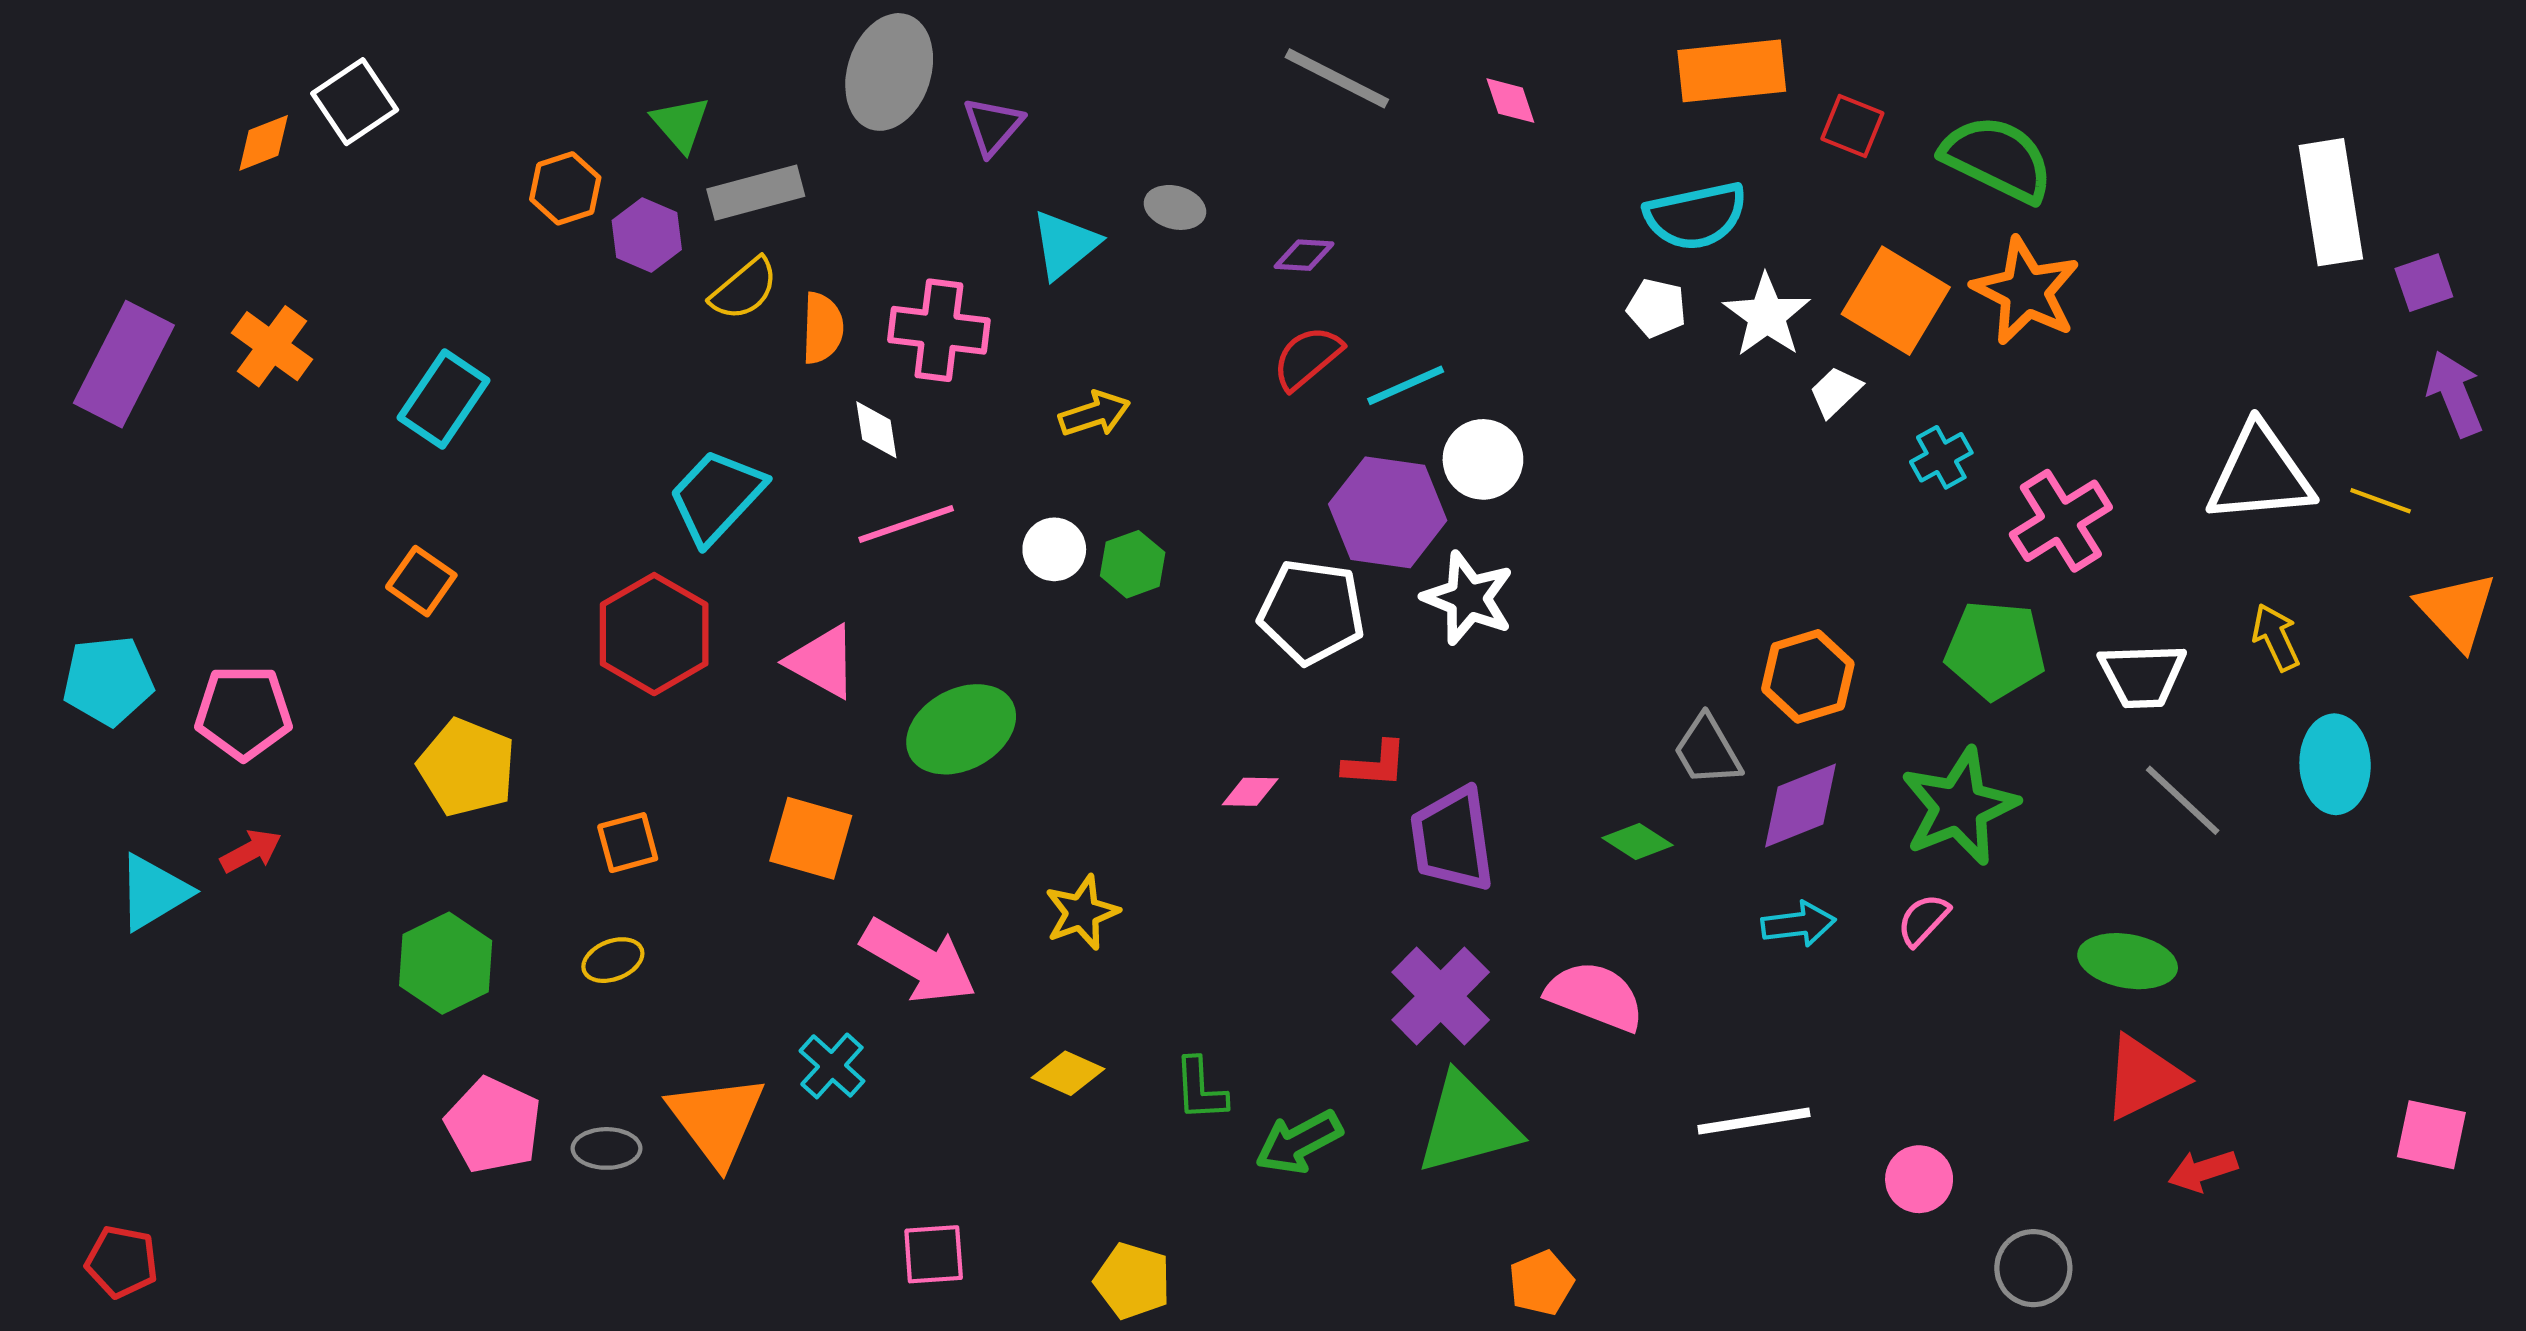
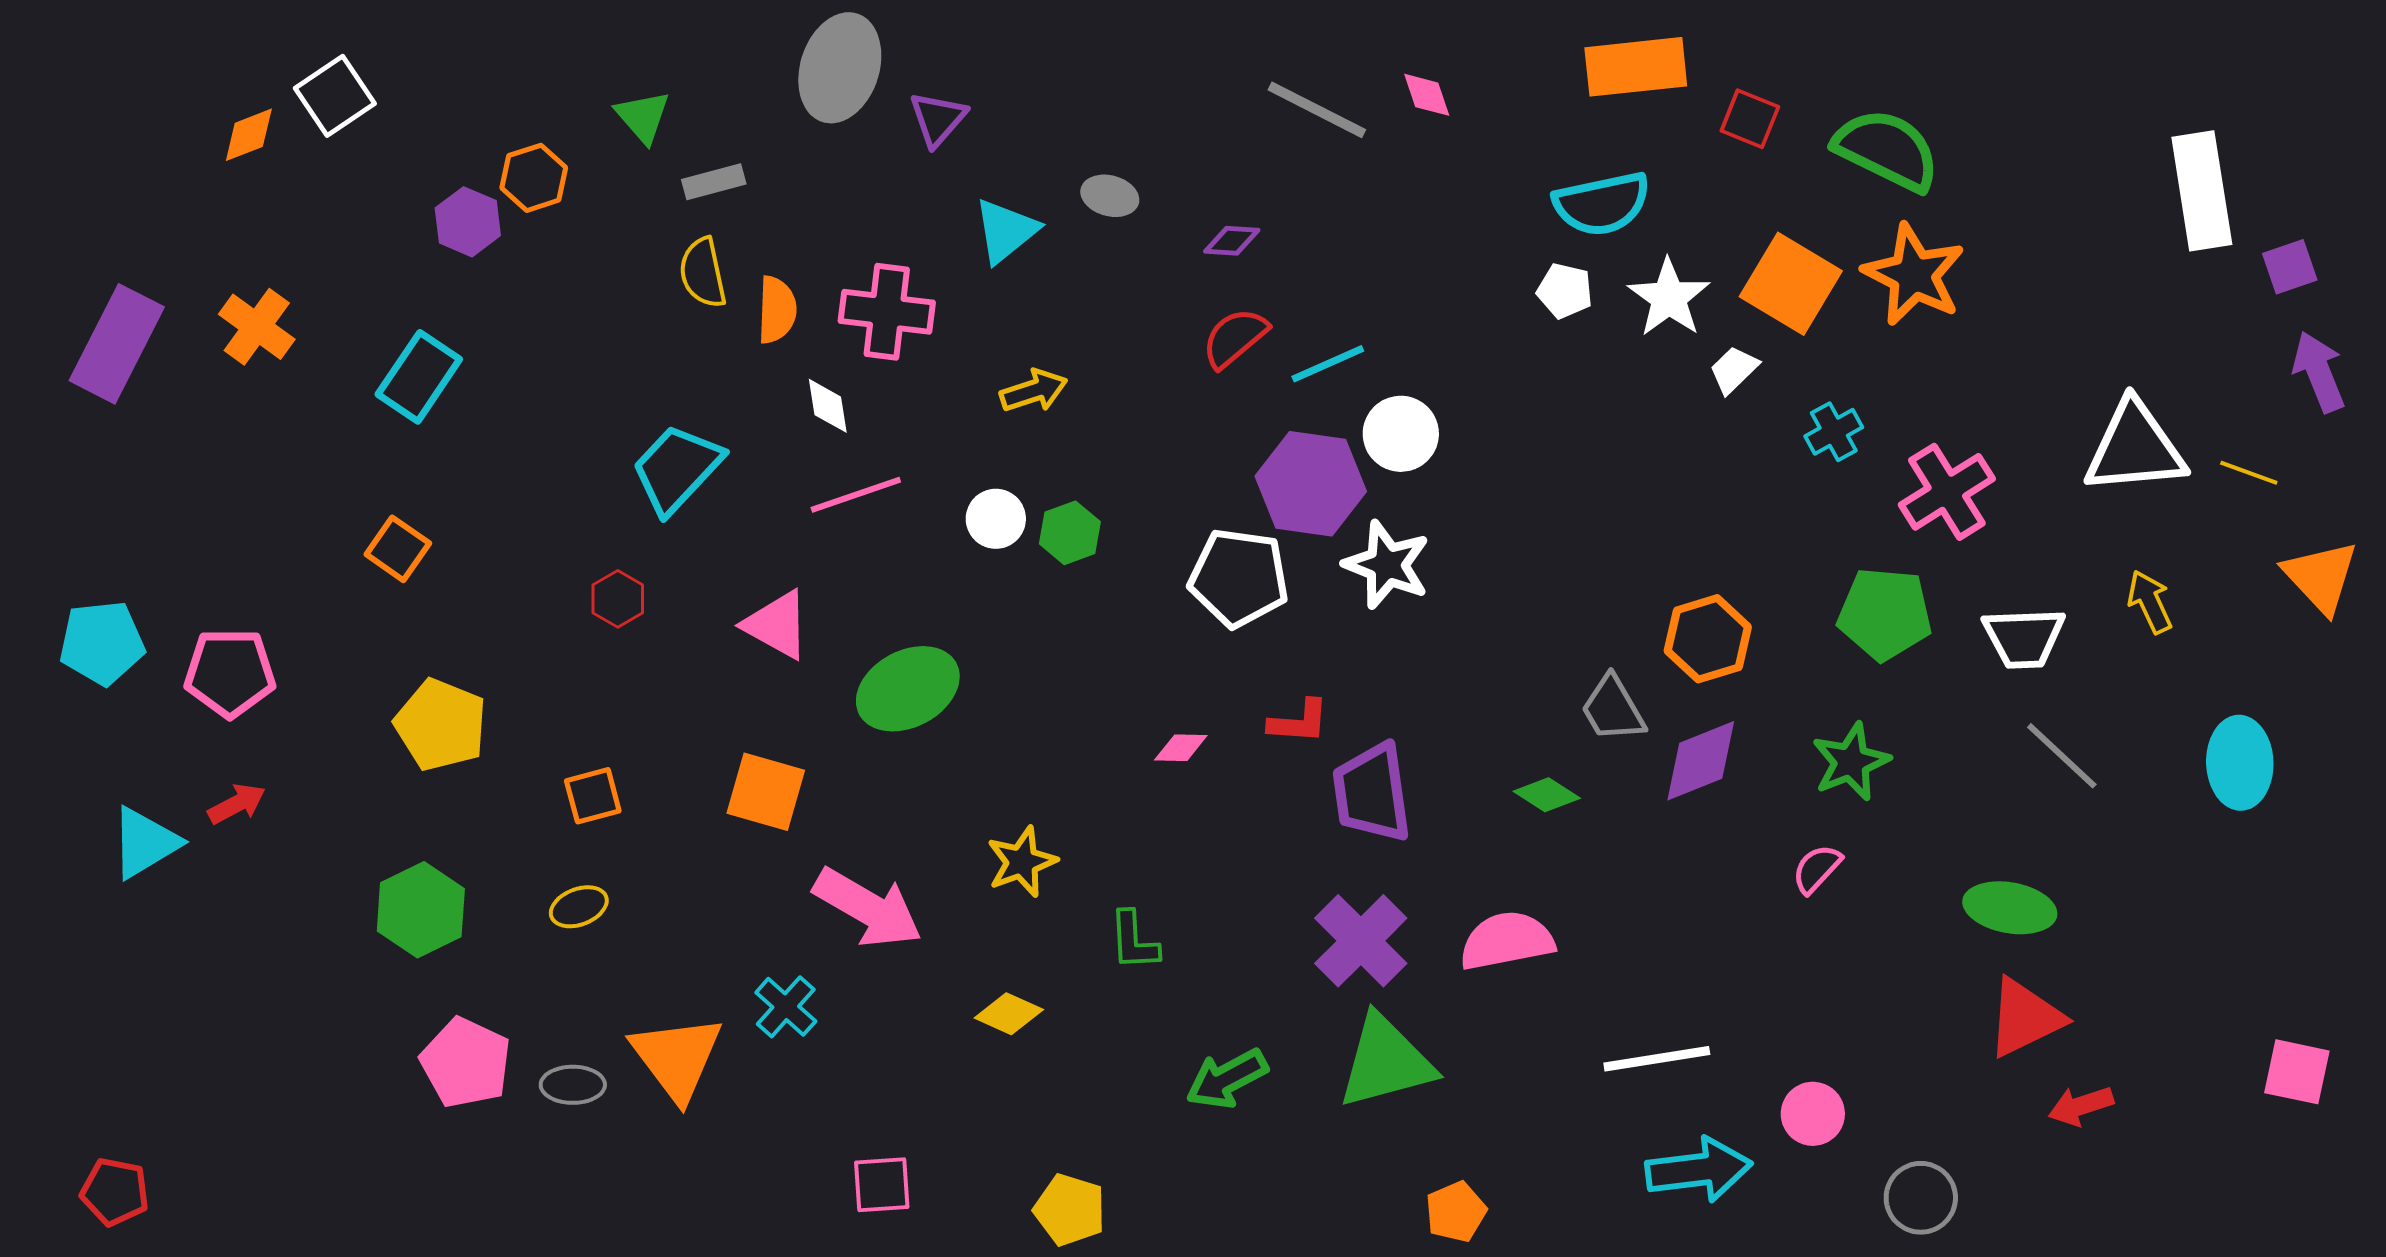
gray line: (1337, 78) -> (1317, 110), moved
gray rectangle: (756, 193) -> (714, 182), size x0.7
purple hexagon: (647, 235) -> (468, 222), moved
yellow semicircle: (744, 289) -> (703, 273), turned 118
red hexagon: (654, 634) -> (618, 599), size x0.5
cyan ellipse: (2335, 764) -> (2240, 763), moved
green star: (1959, 807) -> (1851, 762), size x0.7
cyan arrow: (1798, 924) -> (1699, 1170), moved, size x1.5
pink semicircle: (1595, 996) -> (1507, 941), turned -32
green L-shape: (1200, 1089) -> (1134, 941), moved

